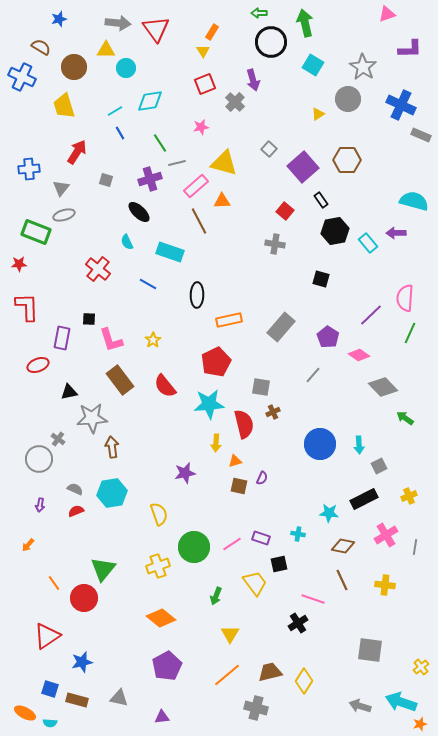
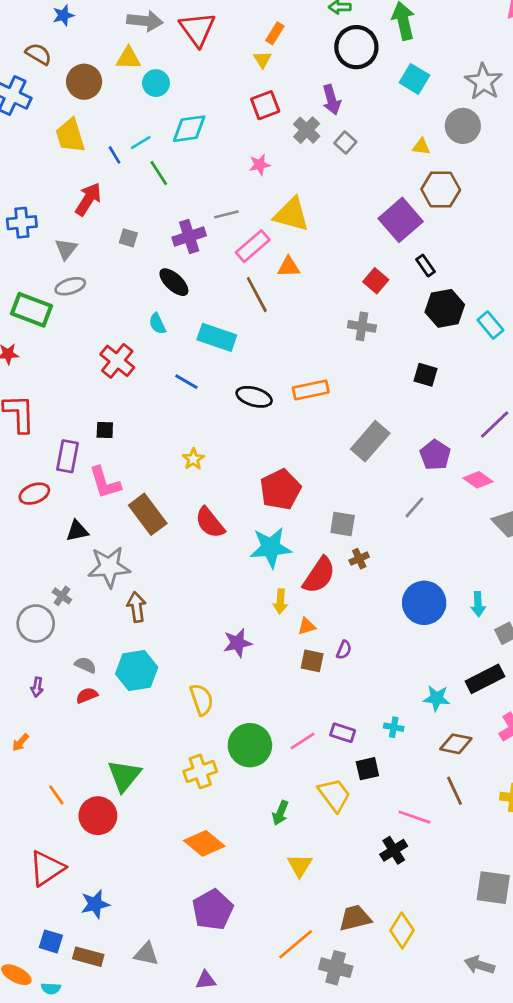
yellow triangle: (318, 114) -> (421, 147), turned 40
blue line: (120, 133) -> (114, 155), moved
green line: (160, 143) -> (159, 173), moved
gray square: (269, 149) -> (345, 143), moved
brown hexagon: (347, 160) -> (441, 190), moved
black ellipse: (197, 295) -> (254, 397), turned -75
orange rectangle: (229, 320) -> (311, 390), moved
pink L-shape: (111, 340) -> (105, 483), moved
red semicircle: (244, 424) -> (319, 575), turned 48
orange line: (227, 675) -> (296, 944), moved

